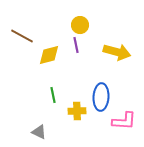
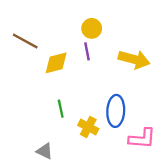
yellow cross: (77, 111) -> (88, 127), turned 30

